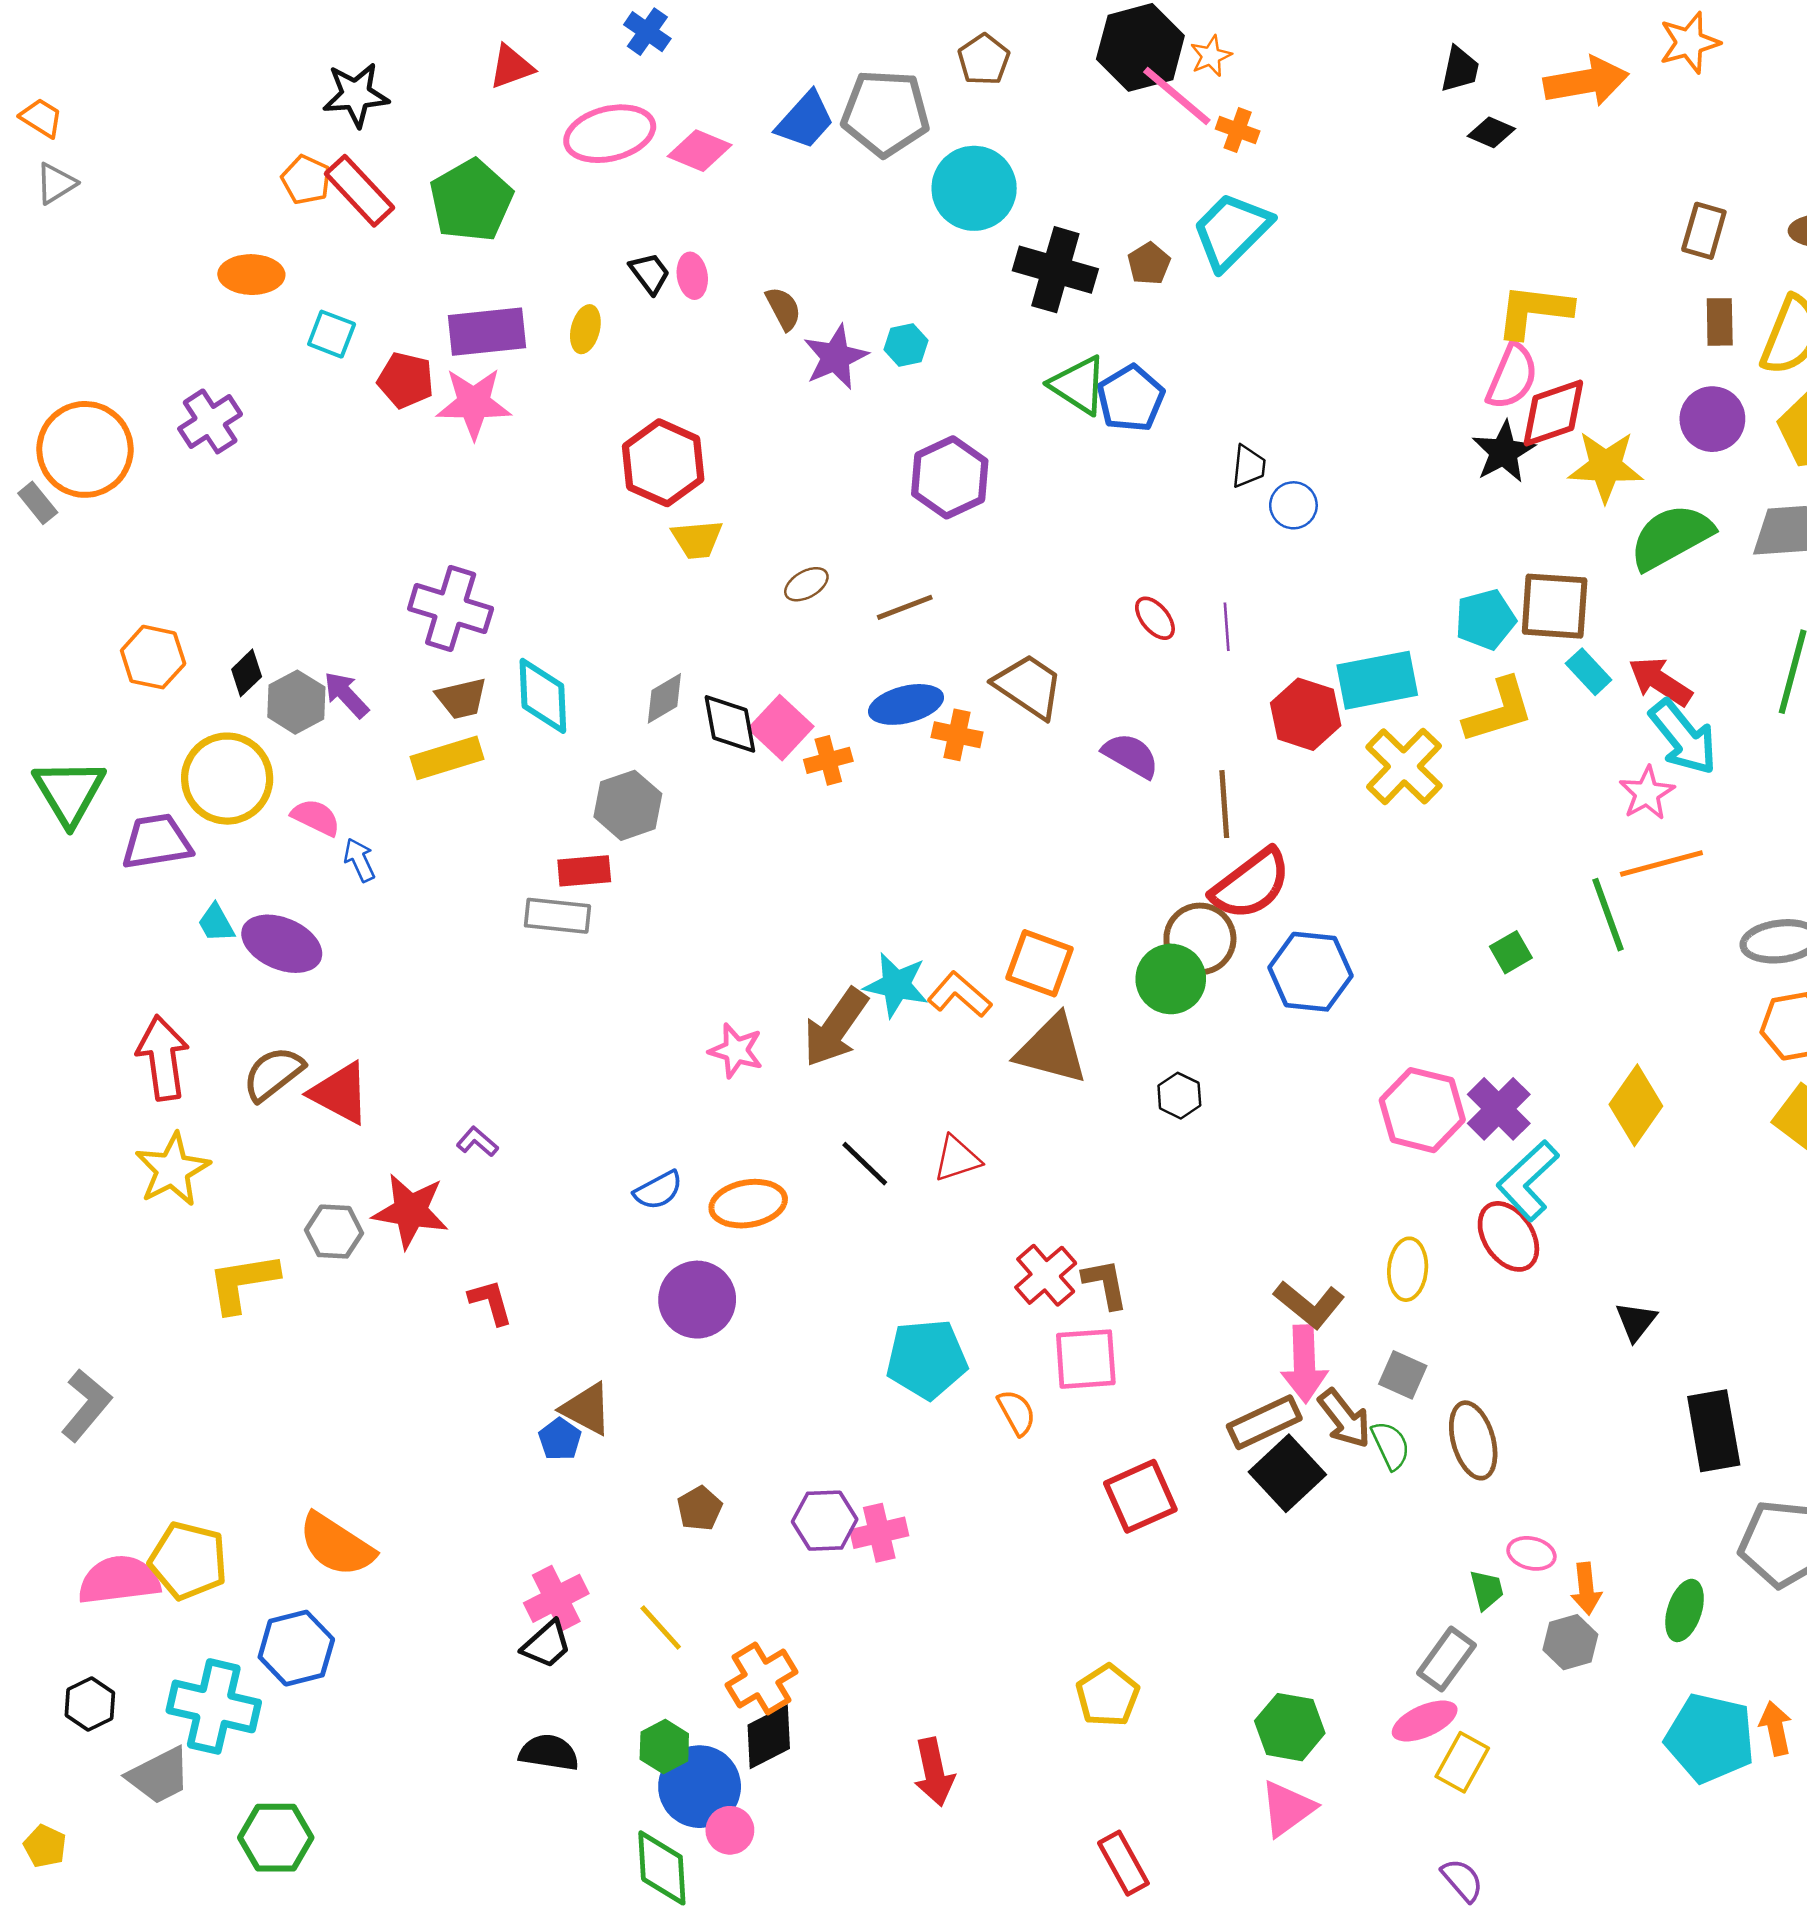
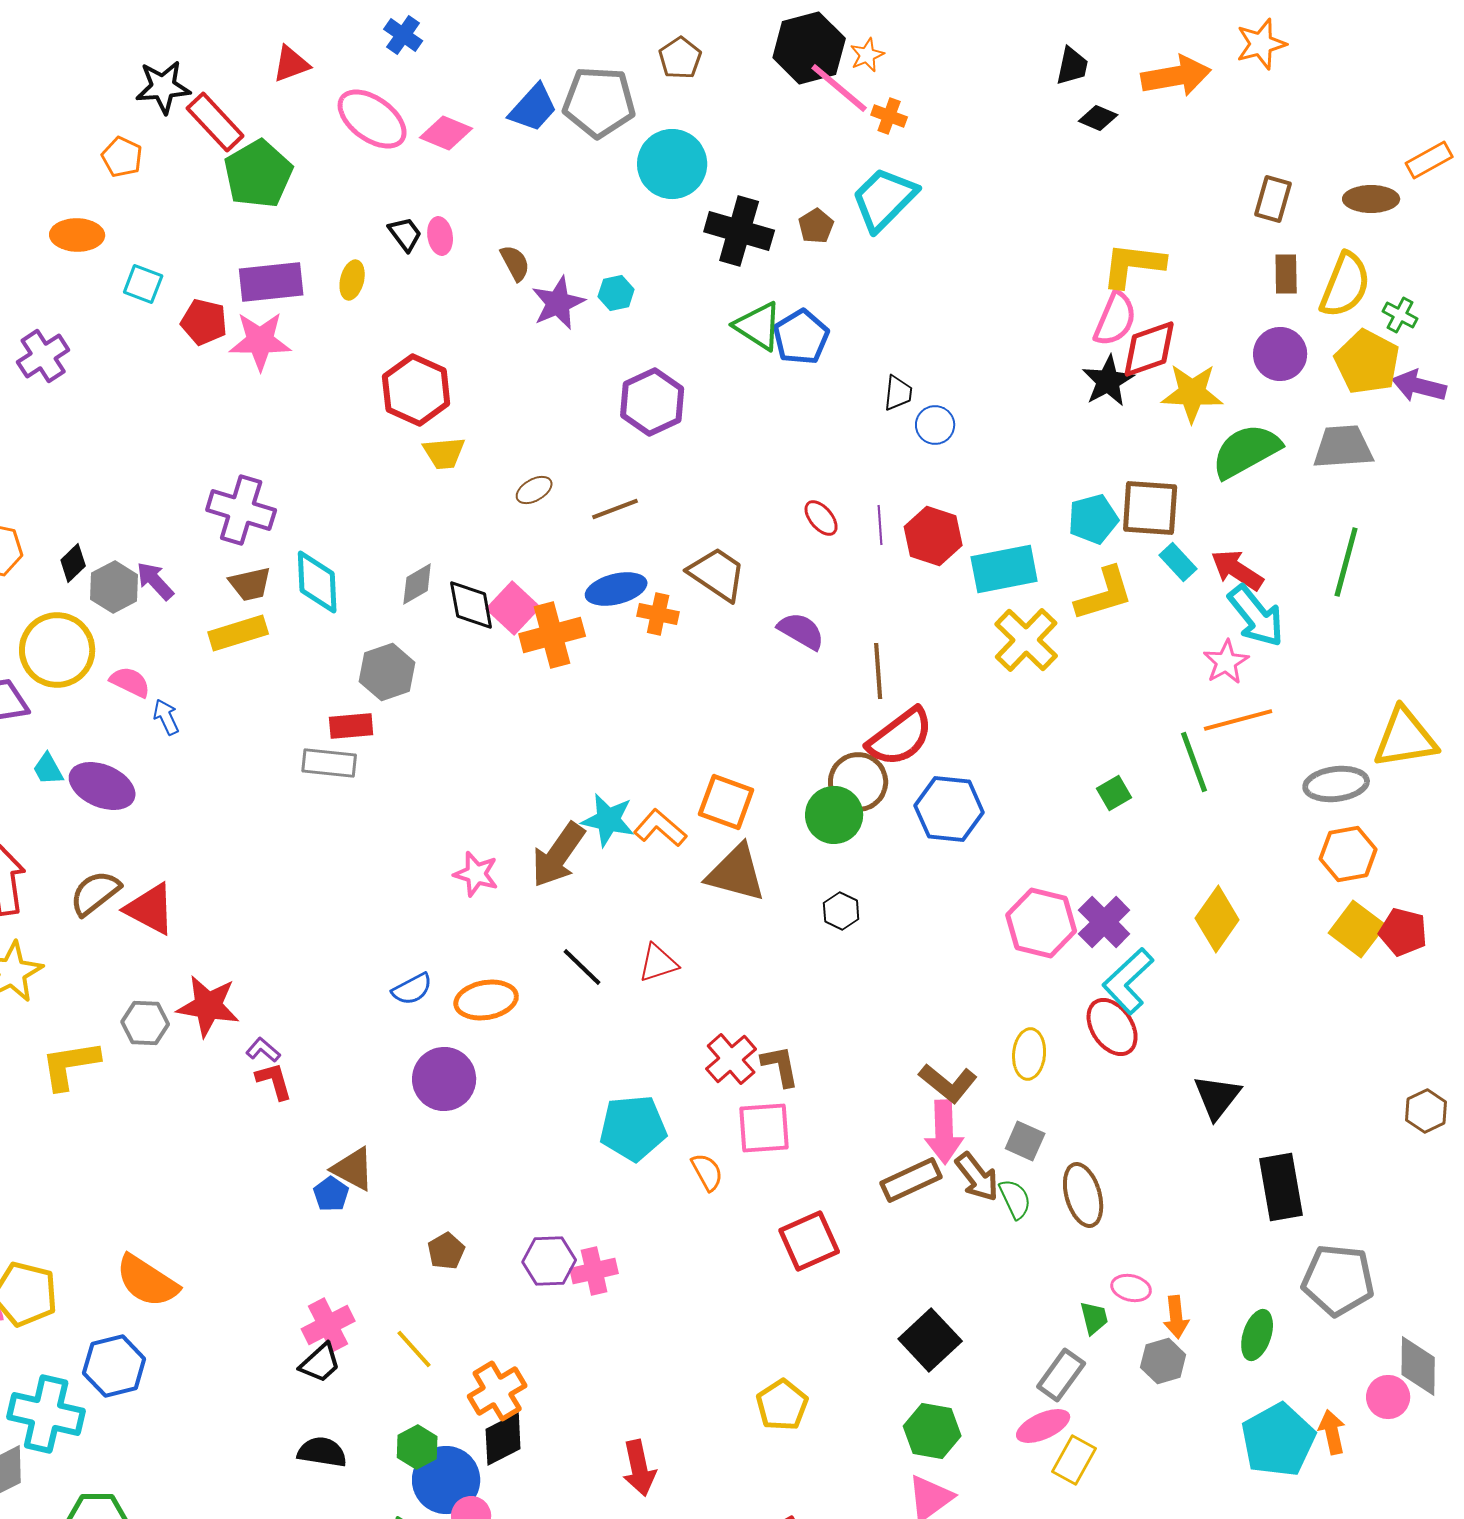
pink ellipse: (610, 134) -> (372, 119), turned 50
red rectangle: (359, 191) -> (215, 122), moved
red hexagon: (1306, 714) -> (933, 536), moved
orange cross: (828, 760) -> (552, 635), size x1.6
purple L-shape: (477, 1142) -> (263, 1050), moved
black triangle: (1636, 1321) -> (1217, 1097), size x1.4
black square: (1287, 1473) -> (930, 1340), moved
cyan pentagon: (1710, 1738) -> (1278, 1440), turned 30

